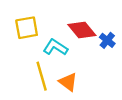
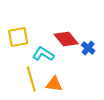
orange triangle: (68, 82) -> (54, 84), turned -30

